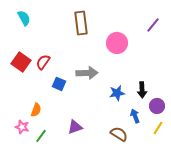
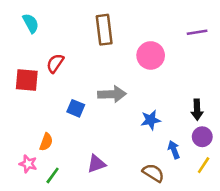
purple line: (153, 25) -> (197, 32), turned 42
red square: (21, 62) -> (27, 80), turned -30
red semicircle: (43, 62) -> (55, 63), moved
black arrow: (142, 90) -> (197, 110), moved

